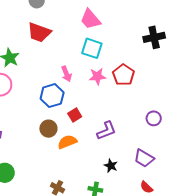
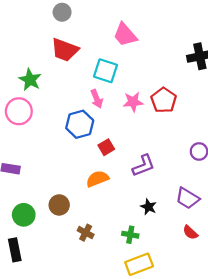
cyan square: (92, 48) -> (105, 71), moved
brown circle: (48, 129) -> (59, 205), moved

